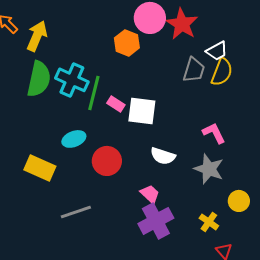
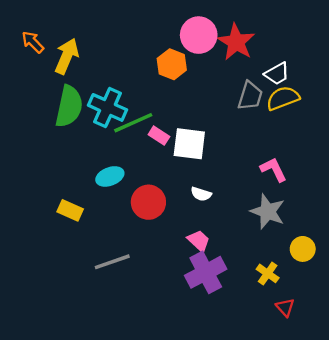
yellow semicircle: (222, 72) -> (283, 98), turned -132
green line: (94, 93) -> (133, 123), turned 52
white semicircle: (163, 156) -> (201, 194), moved, size x0.7
yellow rectangle: (40, 168) -> (70, 210), size x0.7

